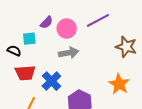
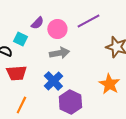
cyan square: (29, 39) -> (20, 39), turned 32
blue cross: (51, 81) -> (53, 81), moved

